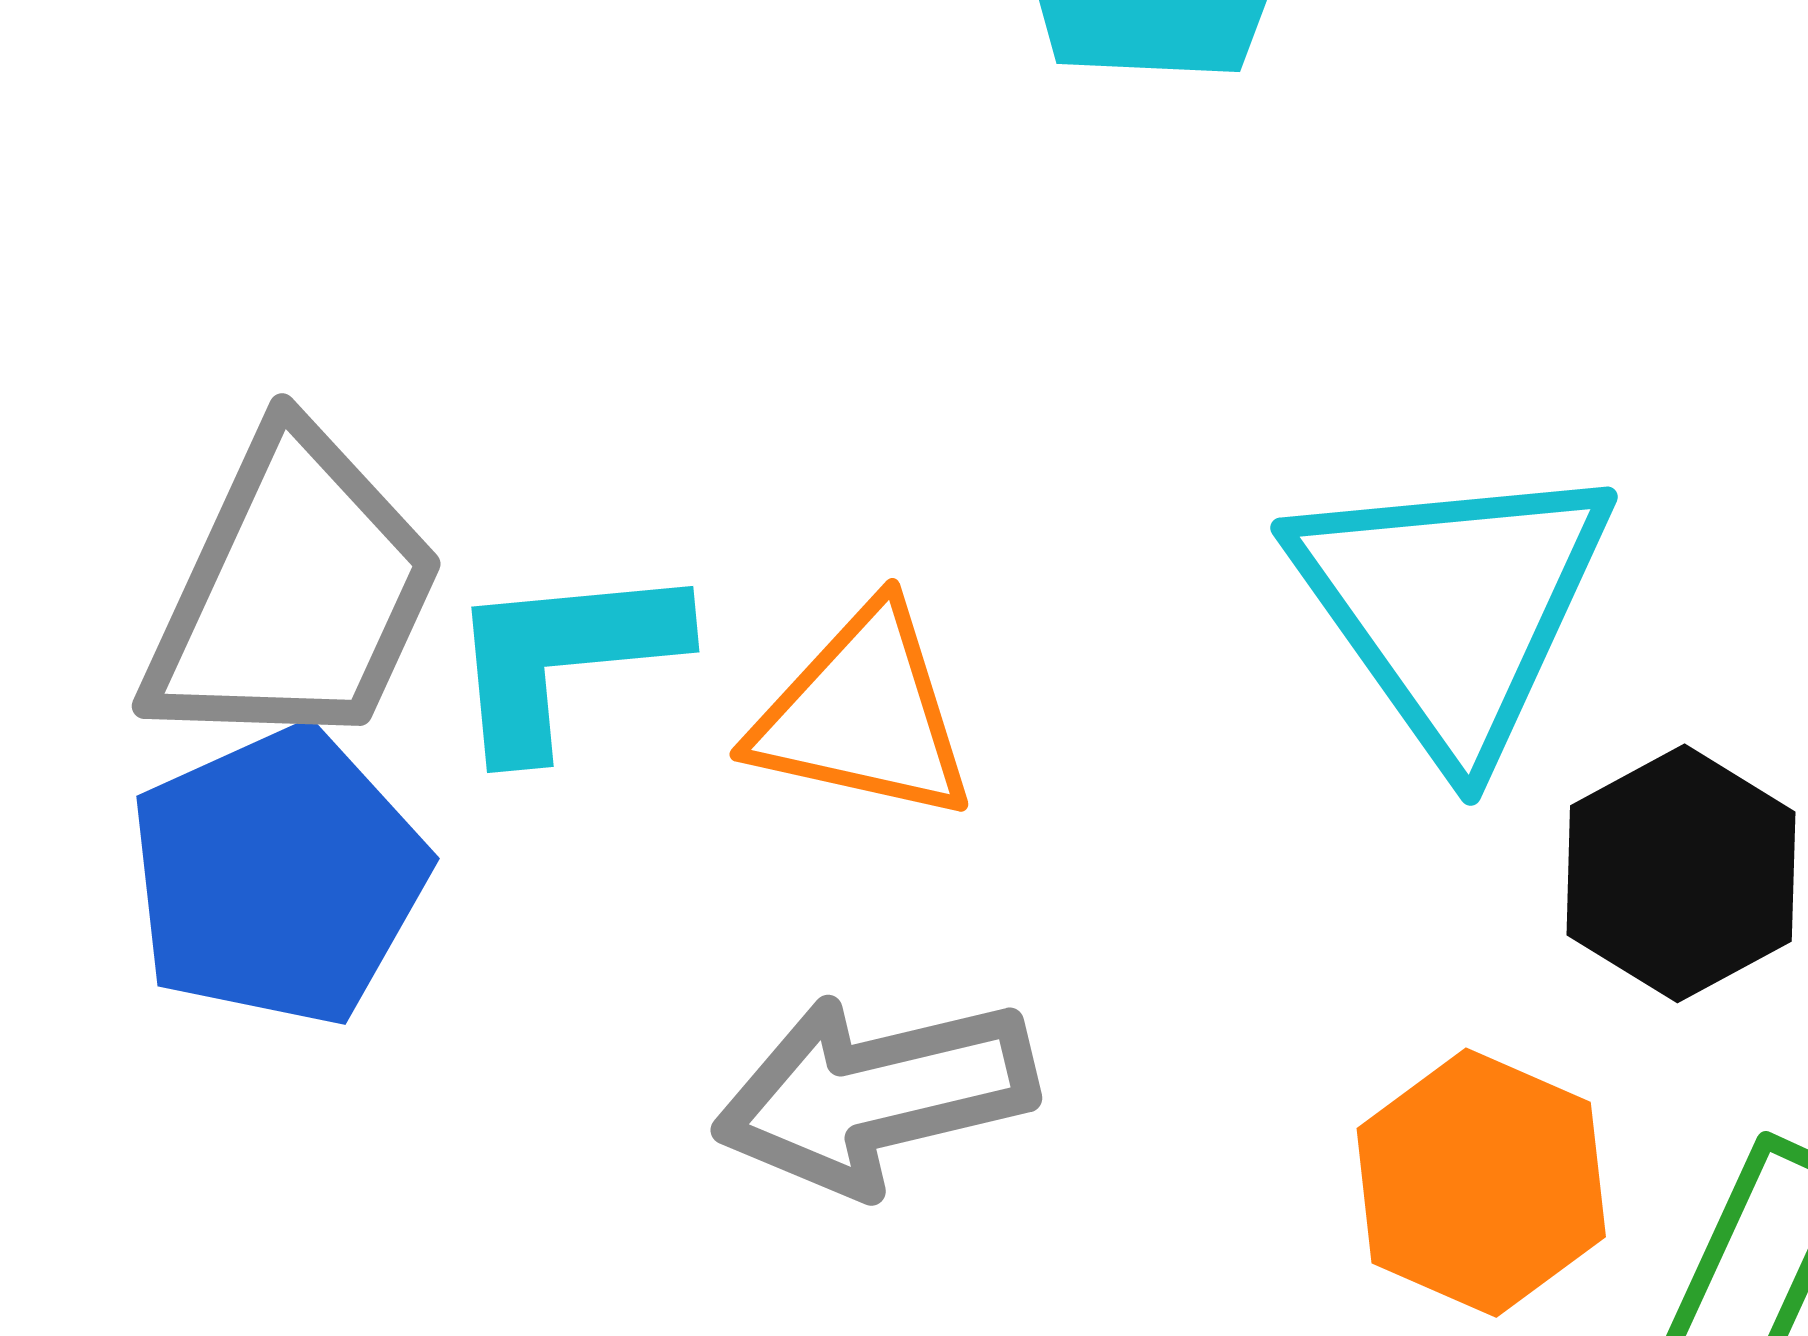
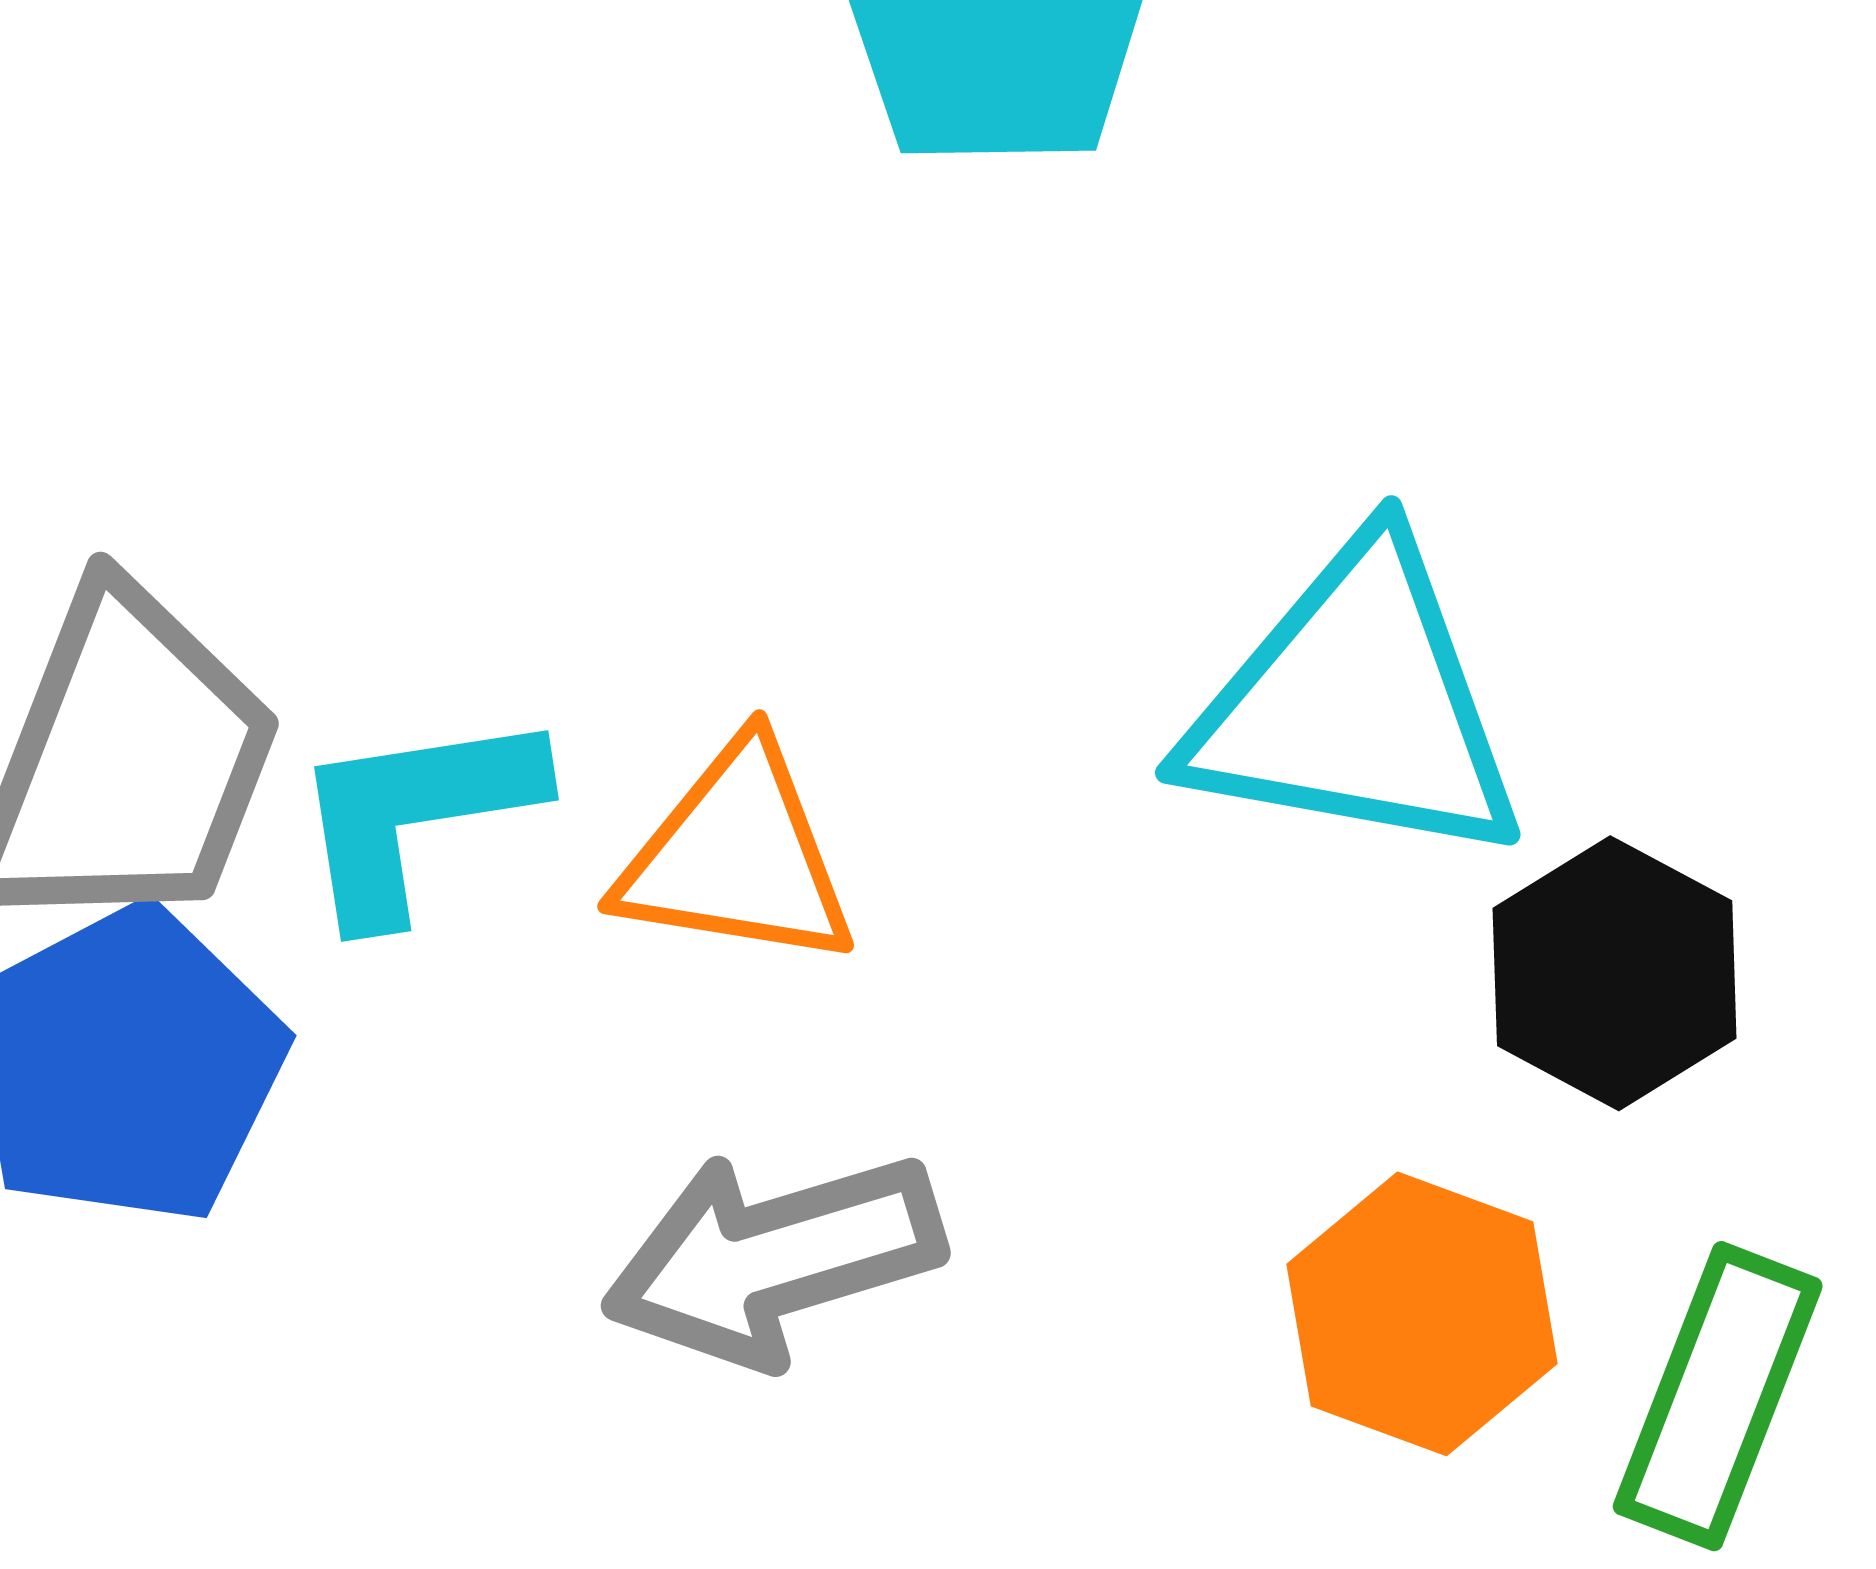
cyan triangle: (1453, 607) -> (1356, 705), turned -41

